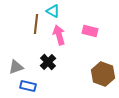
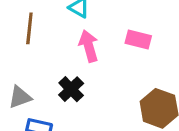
brown line: (36, 24) -> (29, 28), moved

